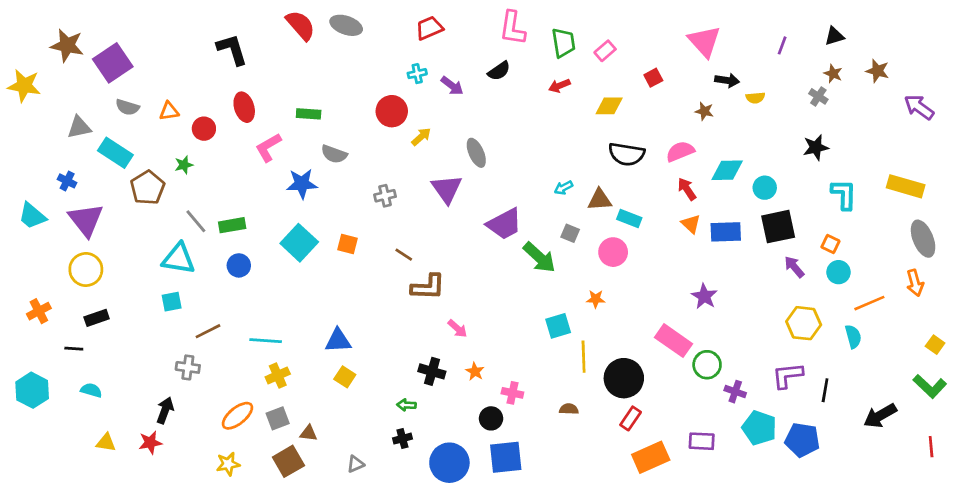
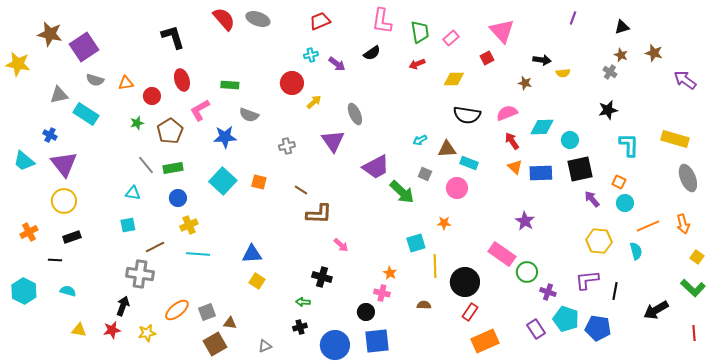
pink triangle: (704, 41) -> (502, 31), moved
purple line: (782, 45) -> (573, 18), moved
brown pentagon: (148, 188) -> (170, 131), moved
cyan triangle: (178, 259) -> (133, 193), size x0.6
orange arrow: (915, 283) -> (683, 224), moved
gray cross: (188, 367) -> (140, 274), size x1.5
orange star: (475, 371) -> (390, 273), moved
yellow cross: (278, 375) -> (189, 225), moved
purple rectangle: (702, 441) -> (536, 329), moved, turned 54
yellow star: (228, 464) -> (147, 333), moved

